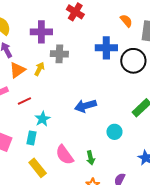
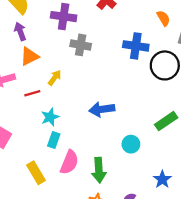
yellow arrow: (39, 69) -> (55, 78), moved
cyan rectangle: (32, 138) -> (54, 140), moved
pink semicircle: (65, 155) -> (69, 162), turned -130
green arrow: (91, 158) -> (99, 170), size x1.5

